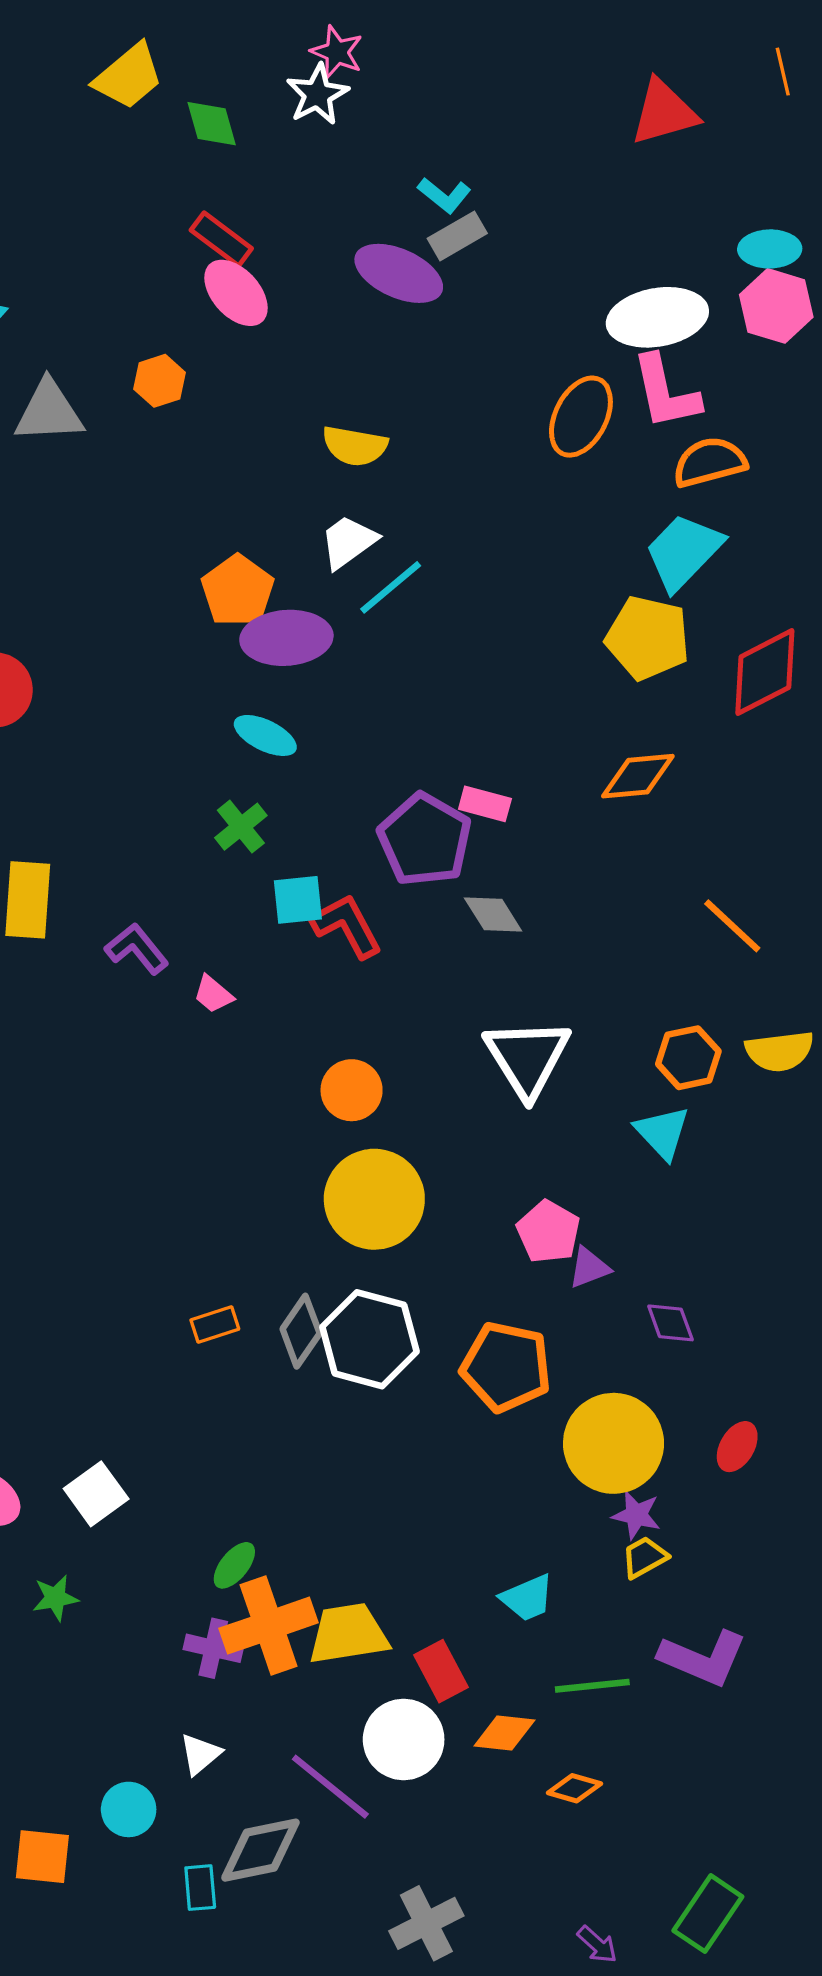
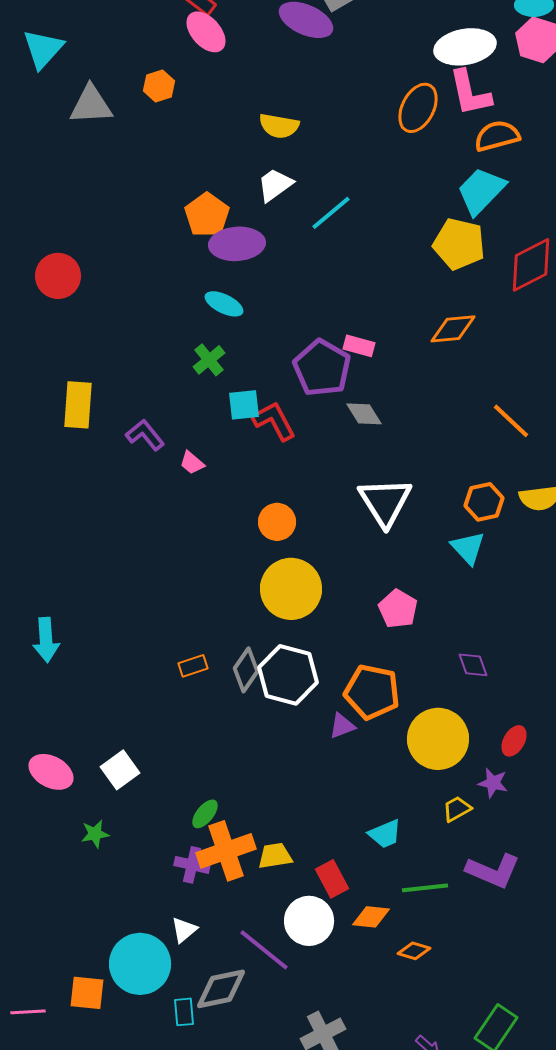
cyan line: (391, 587) -> (331, 213), moved
purple triangle: (589, 1268) -> (342, 726), moved
purple star: (636, 1515) -> (493, 783), moved
yellow trapezoid: (348, 1634) -> (275, 856), size x0.7
cyan circle: (129, 1809) -> (140, 964), size x1.8

